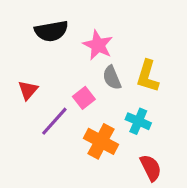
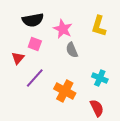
yellow L-shape: (148, 76) -> (99, 26), moved
pink square: (84, 98) -> (35, 44), moved, turned -32
cyan cross: (138, 121) -> (100, 78), moved

